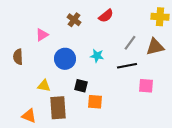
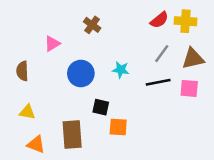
red semicircle: (106, 16) -> (159, 20), moved
yellow cross: (160, 17) -> (185, 21), moved
yellow triangle: (44, 86) -> (27, 112), moved
pink square: (146, 86) -> (189, 88), moved

